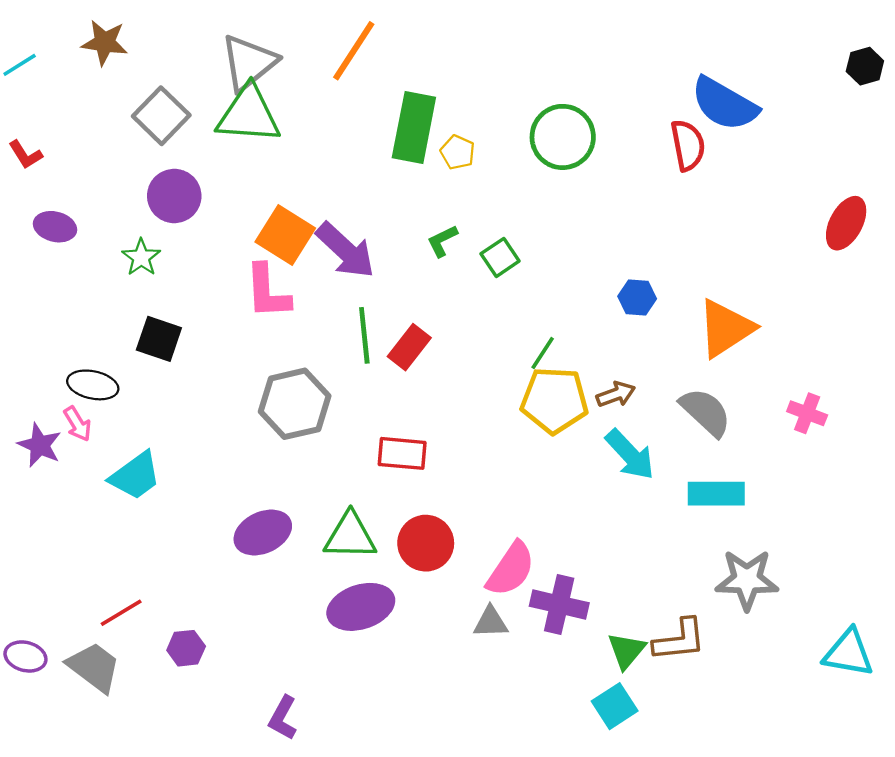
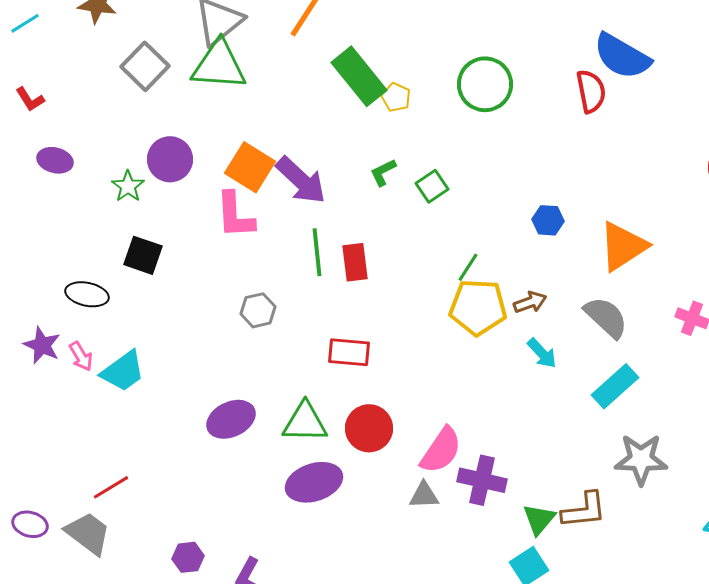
green rectangle: (414, 128) -> (359, 76), turned -50
purple circle: (174, 196) -> (170, 159), moved
red rectangle: (409, 347) -> (355, 262), turned -45
gray hexagon: (295, 404) -> (258, 310), size x0.6
pink arrow: (77, 424) -> (81, 356), moved
cyan arrow: (630, 455) -> (542, 353), size x0.7
cyan rectangle: (716, 494) -> (615, 386), turned -42
purple hexagon: (186, 648) -> (188, 557), moved

